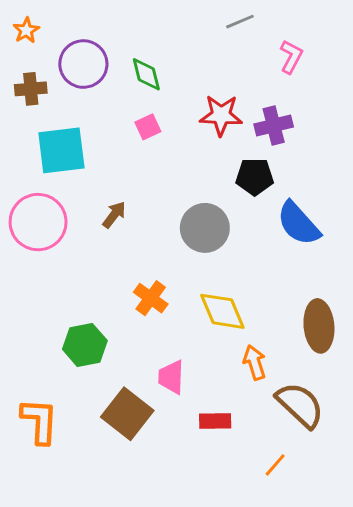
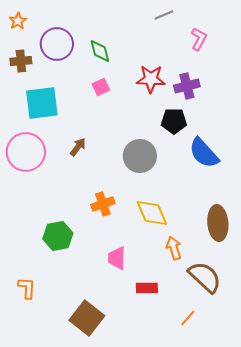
orange cross: (151, 298) -> (103, 204), turned 35
brown square: (127, 414) -> (87, 318), moved
orange L-shape: (40, 421) -> (27, 288), size x0.7

